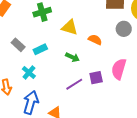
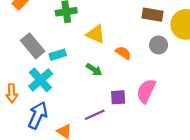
gray rectangle: (18, 45) -> (33, 46), size x1.5
cyan cross: (29, 73) -> (41, 80), size x1.5
purple line: (74, 84) -> (95, 115), moved

